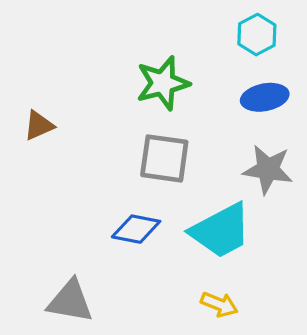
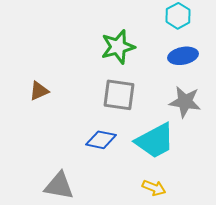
brown triangle: (39, 126) -> (39, 91), moved

